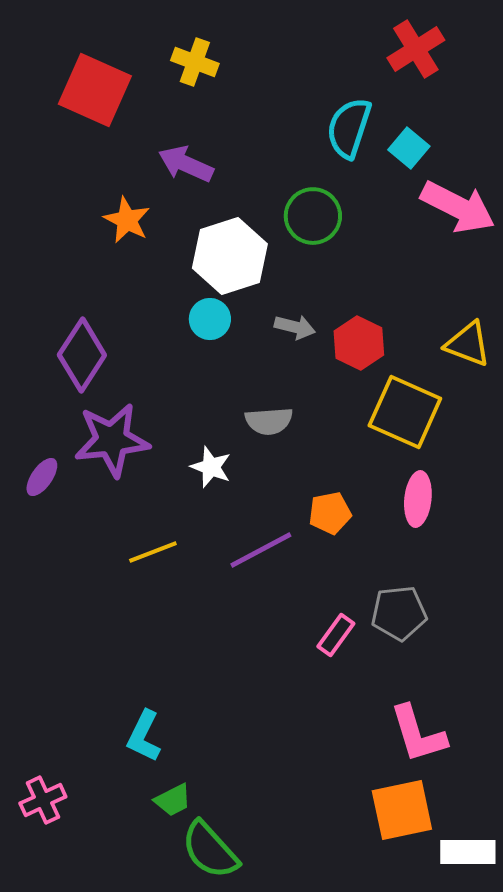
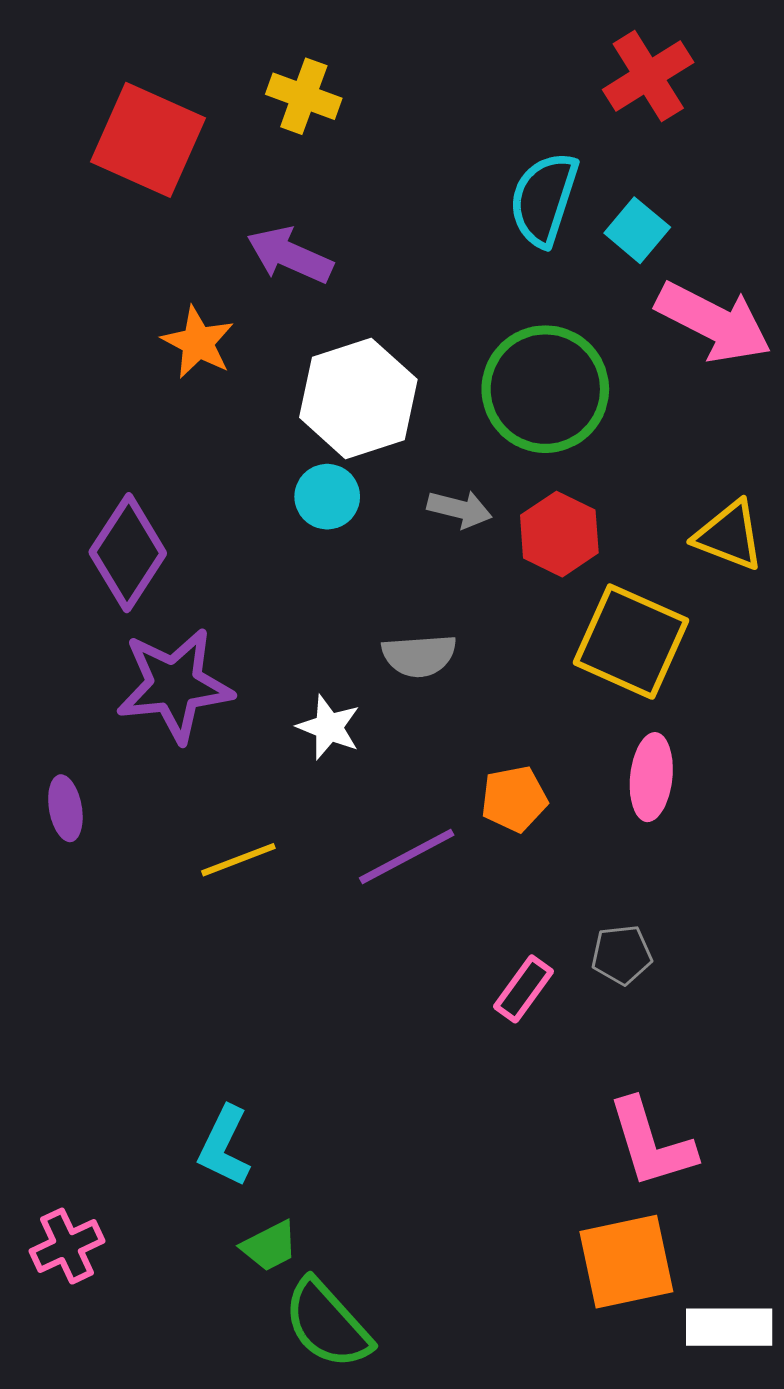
green circle: (313, 216) -> (545, 389), moved, size x1.4
purple ellipse: (42, 477) -> (65, 808), moved, turned -45
gray pentagon: (399, 613) -> (622, 955), size x0.7

